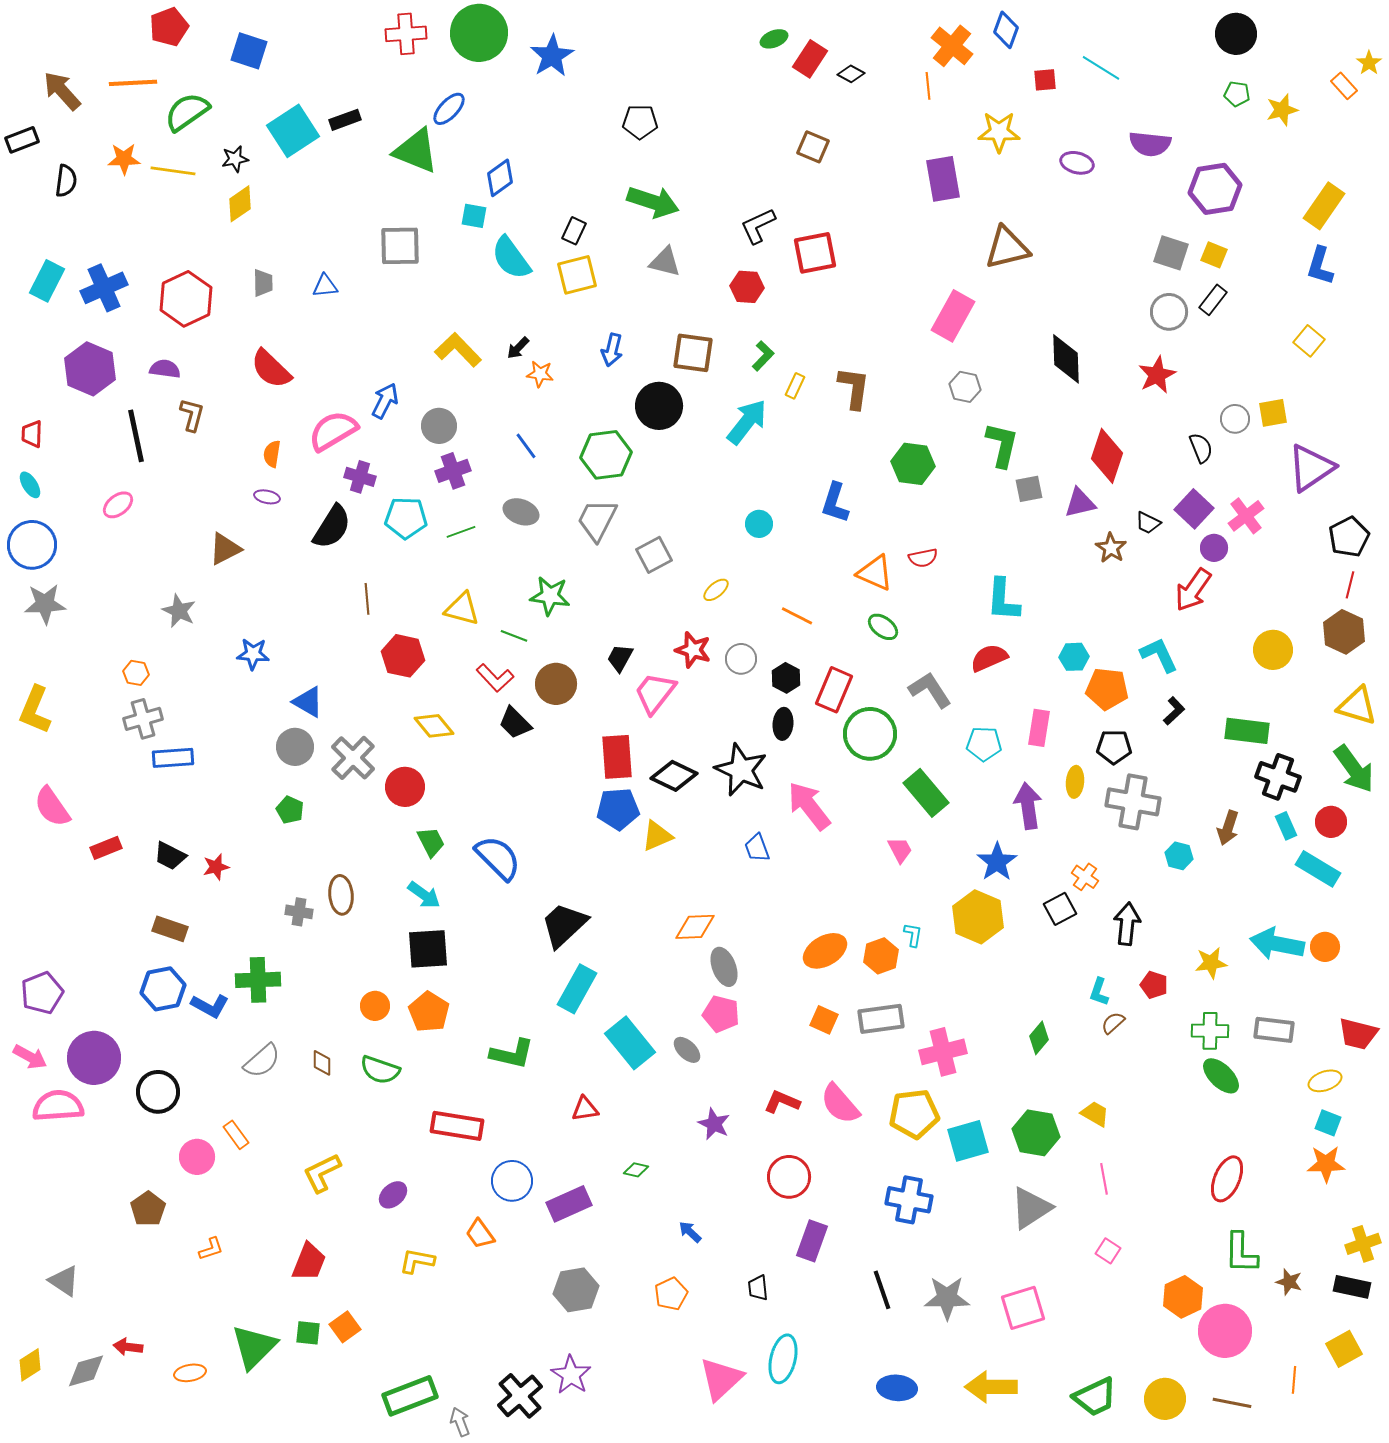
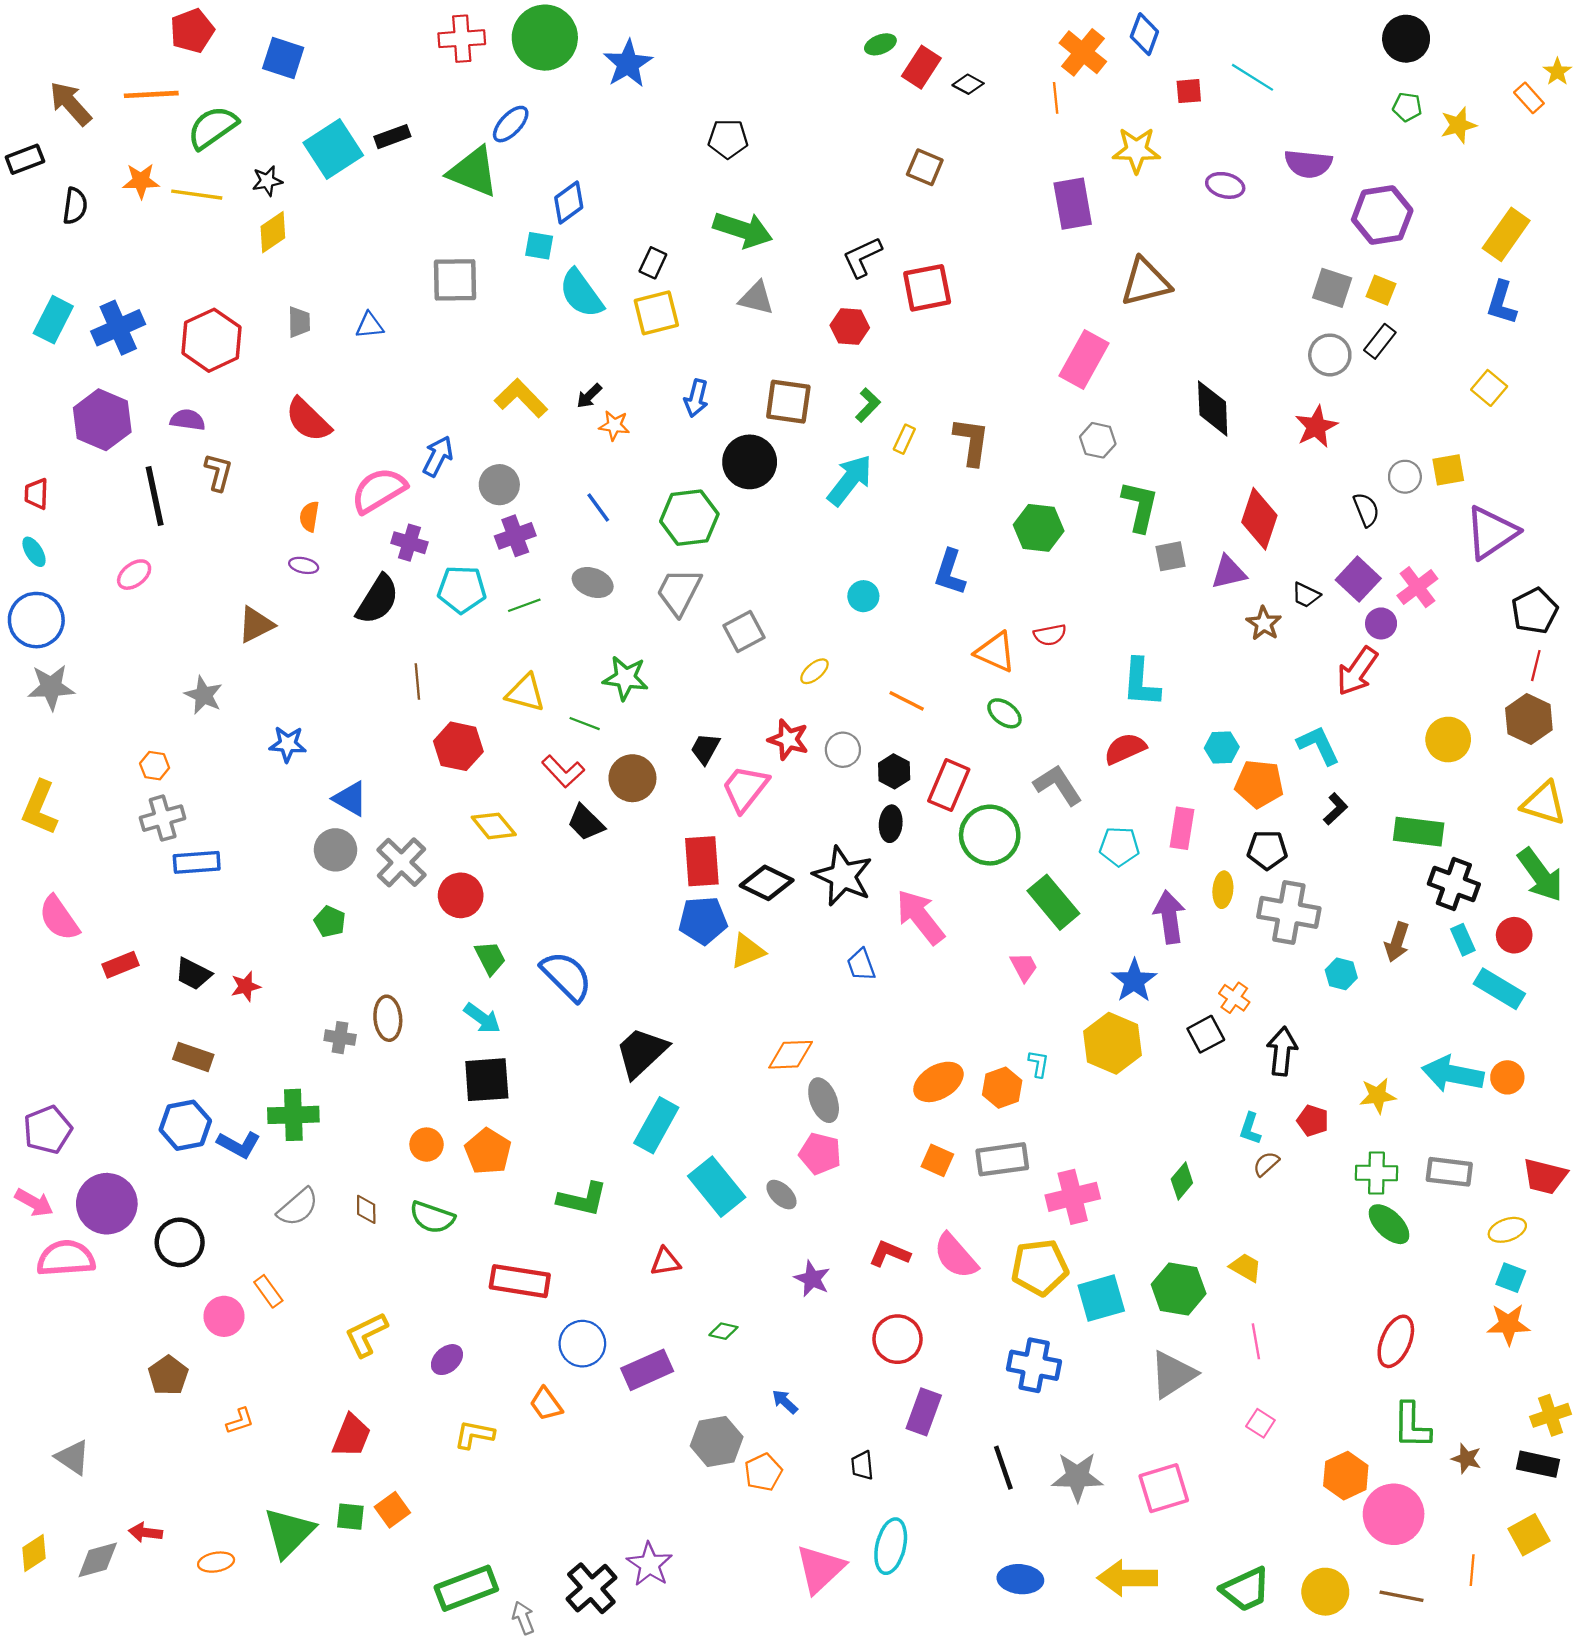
gray hexagon: (576, 1290) -> (717, 1441), moved

